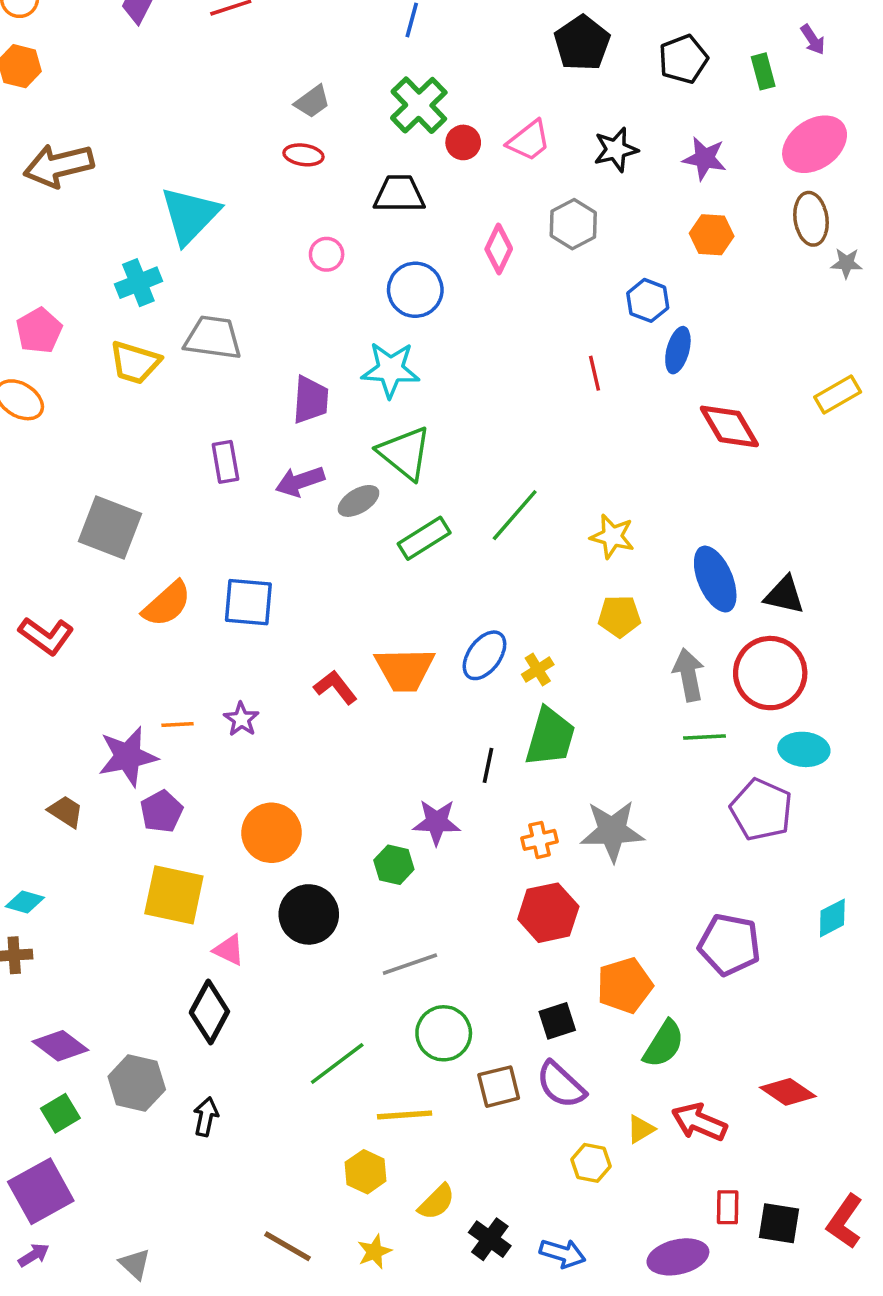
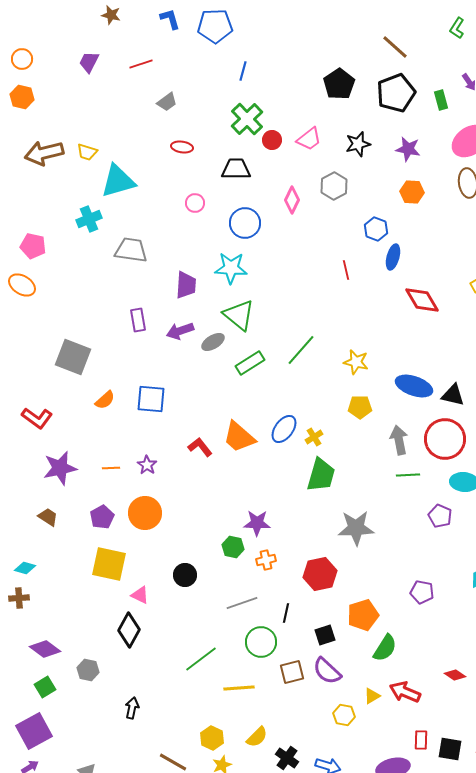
black pentagon: (683, 59) -> (396, 93), size x1.4
gray trapezoid: (312, 102) -> (167, 102), moved
cyan triangle: (190, 215) -> (118, 181), turned 30
pink pentagon: (39, 331) -> (33, 246), turned -30
yellow trapezoid: (135, 363) -> (87, 152), moved, size x0.7
blue ellipse: (715, 579) -> (414, 386), turned -48
orange semicircle: (167, 604) -> (105, 400), size x0.7
orange trapezoid: (405, 670) -> (239, 437), turned 42
purple star: (128, 756) -> (60, 468), moved
black line: (488, 765) -> (286, 613), moved
purple pentagon: (761, 810) -> (440, 516), size x0.7
orange circle: (272, 833) -> (145, 513), moved
orange cross: (539, 840) -> (266, 560), moved
black circle: (309, 914) -> (185, 575), size x0.7
purple pentagon: (729, 945) -> (422, 592), size x0.7
gray hexagon: (137, 1083) -> (88, 670), size x0.7
red diamond: (788, 1092) -> (455, 675), size x0.7
black arrow: (206, 1117) -> (132, 708), moved
yellow hexagon: (366, 1172) -> (212, 738), moved

